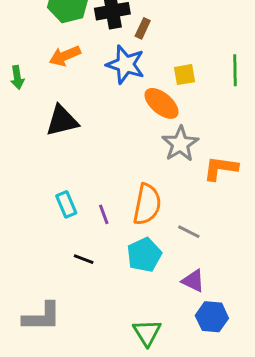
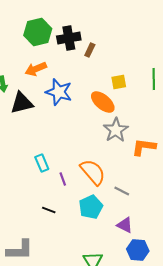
blue star: (125, 64) -> (59, 92), moved
black triangle: (62, 121) -> (22, 103), moved
cyan rectangle: (66, 204) -> (42, 163), moved
orange semicircle: (147, 204) -> (93, 172), turned -52

